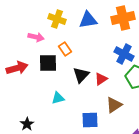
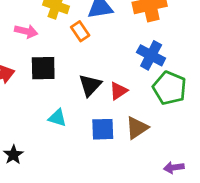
orange rectangle: (65, 49) -> (80, 31), moved
cyan triangle: (58, 98) -> (57, 118), turned 32
blue square: (90, 120) -> (103, 129), moved

